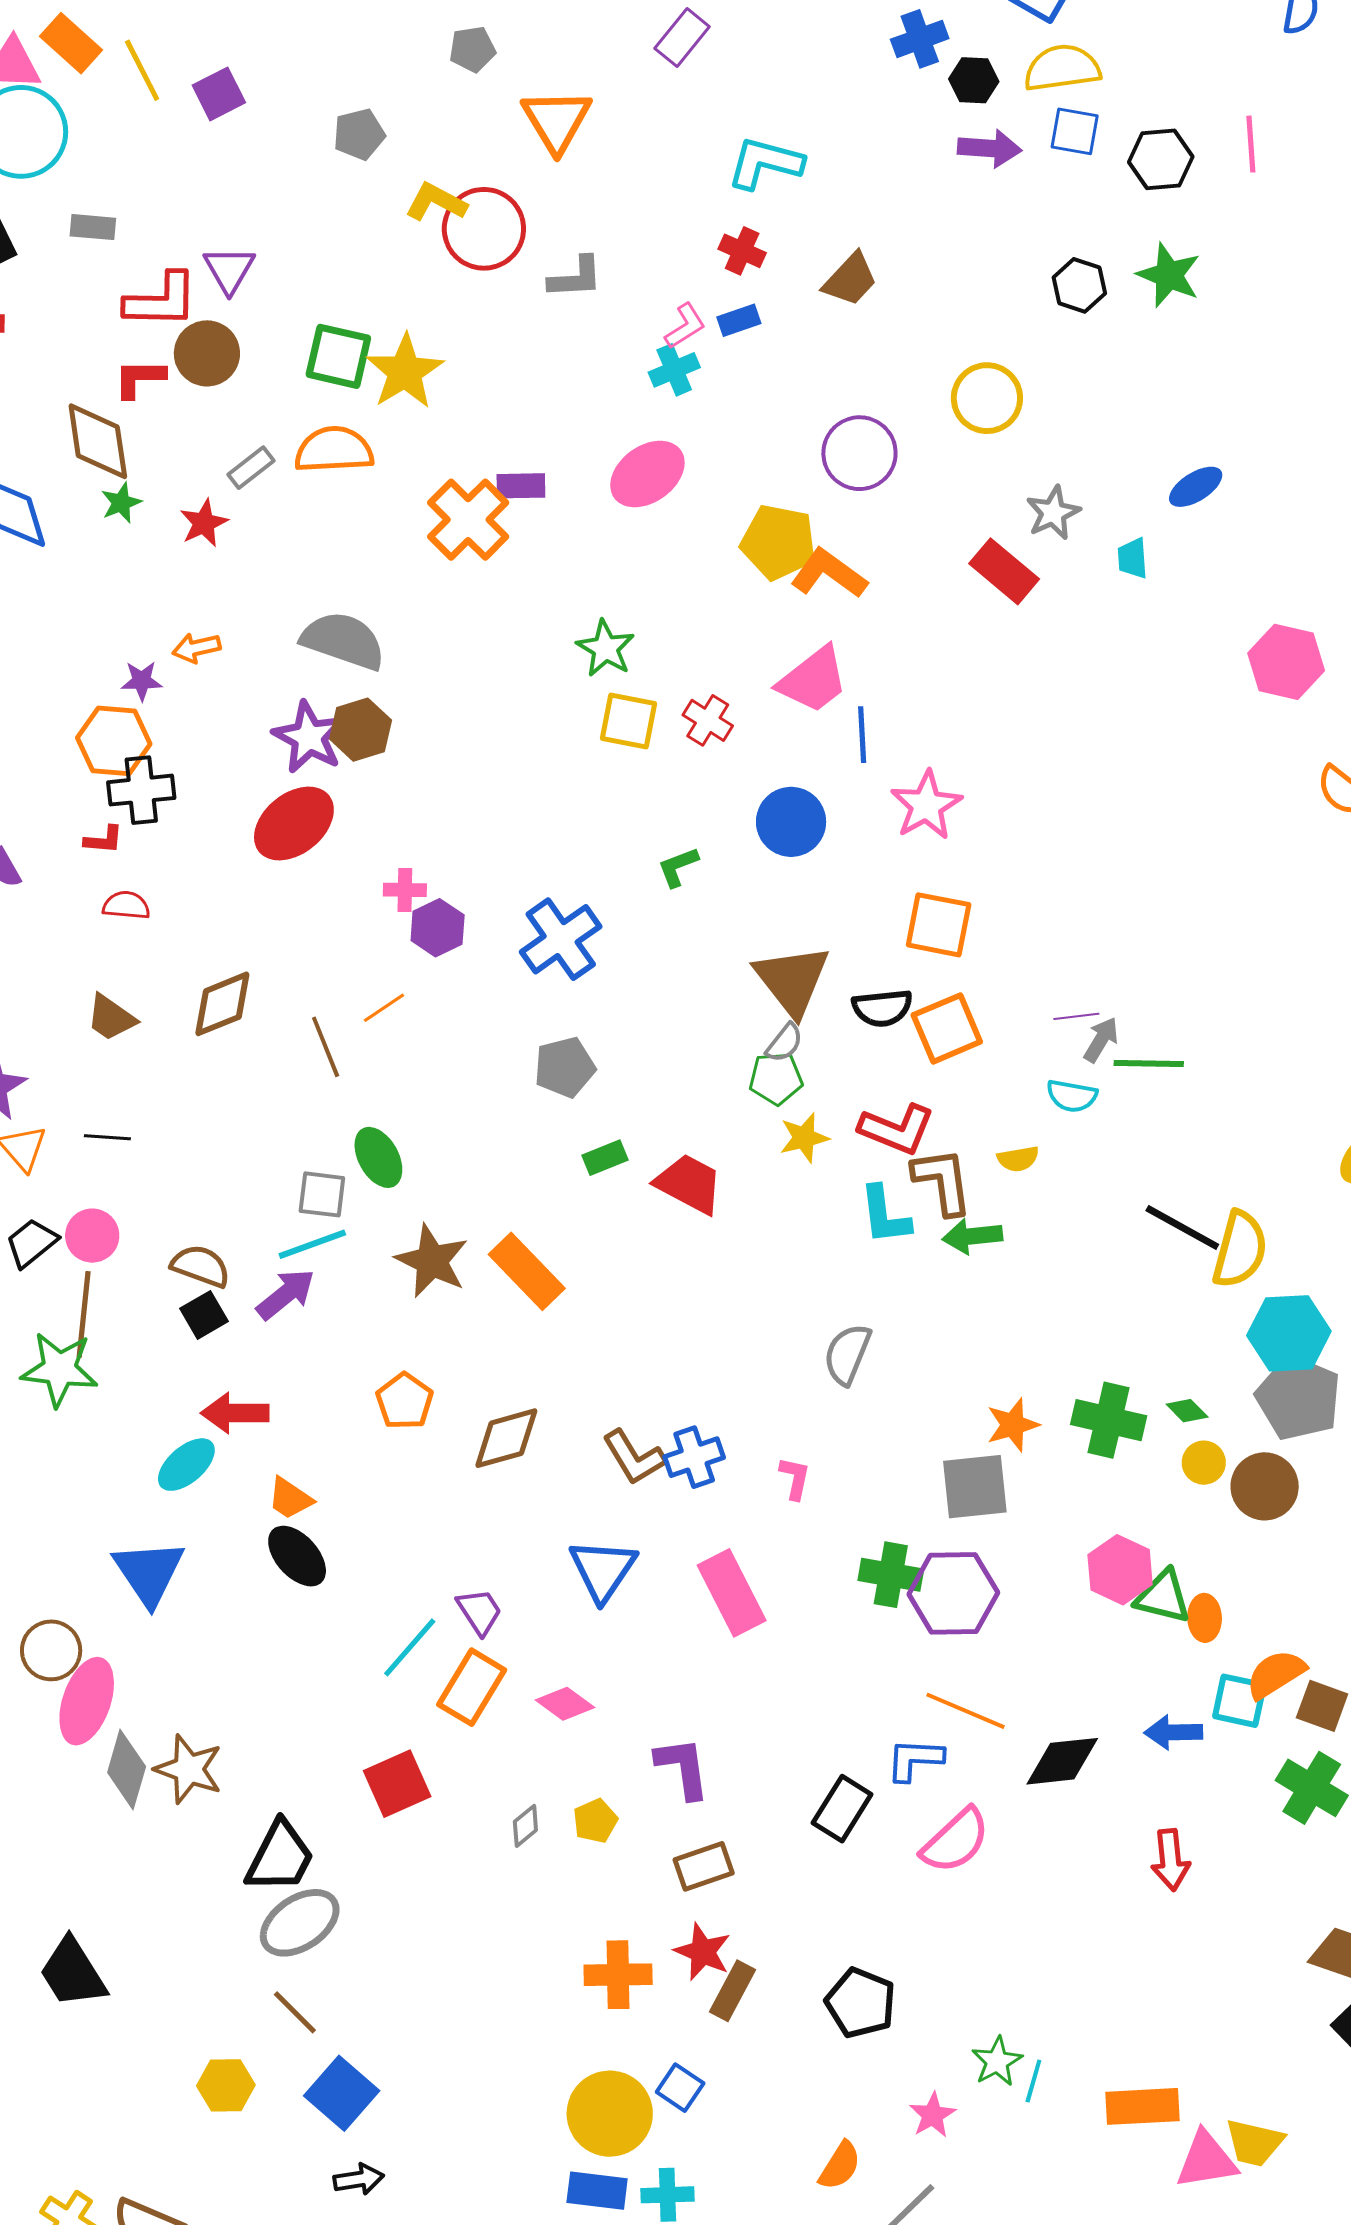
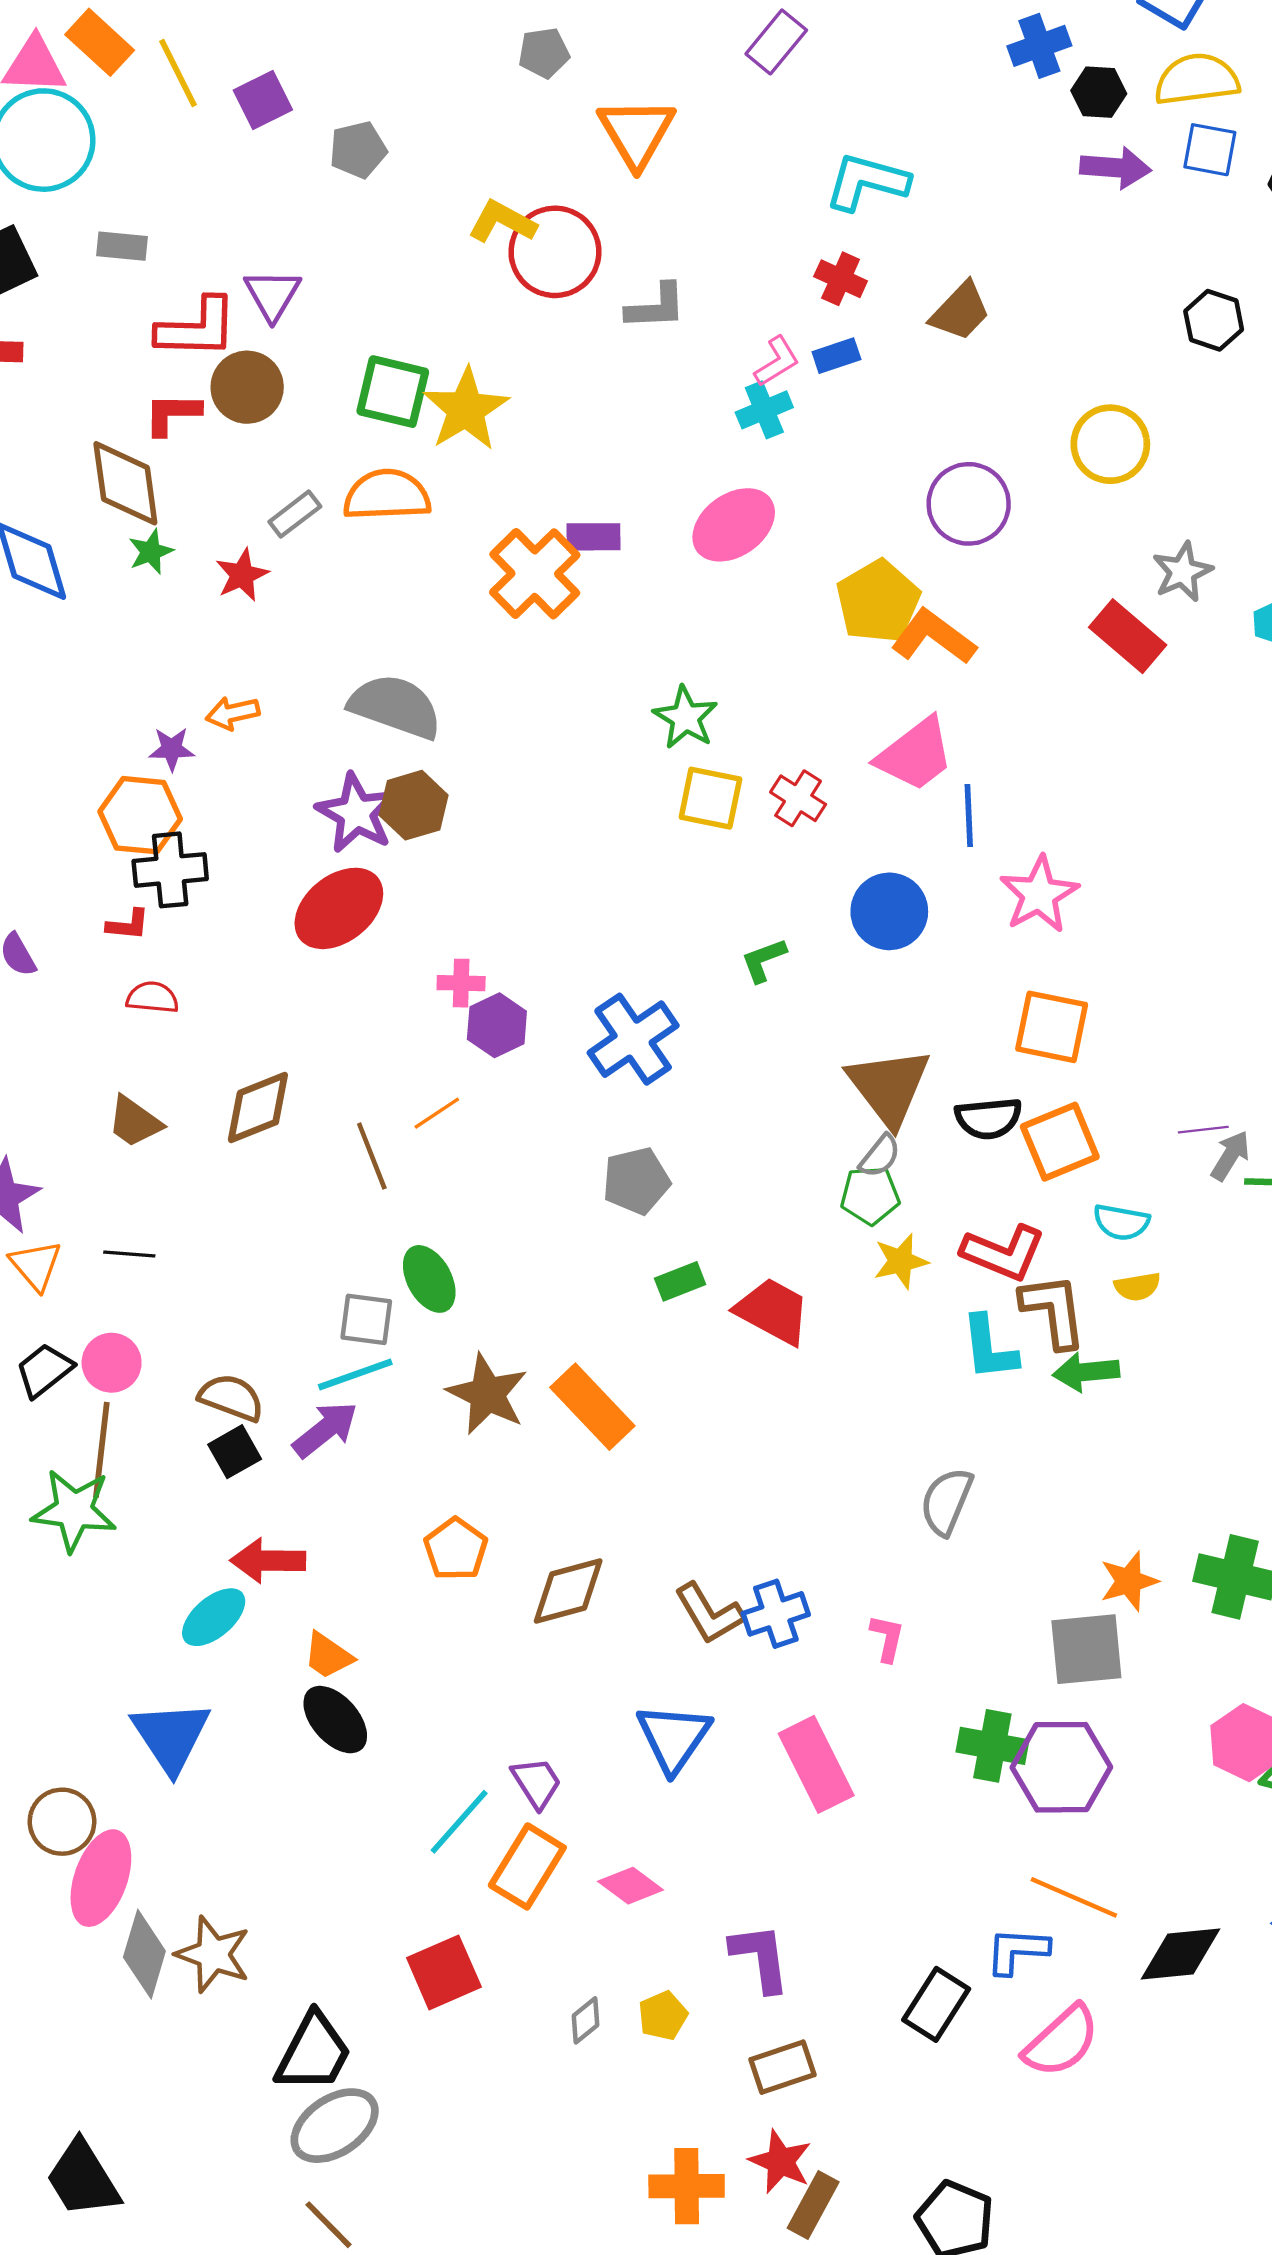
gray pentagon: (359, 134) -> (358, 150), moved
yellow pentagon: (778, 542) -> (878, 601), turned 30
cyan semicircle: (1072, 1096) -> (1121, 1222), moved

